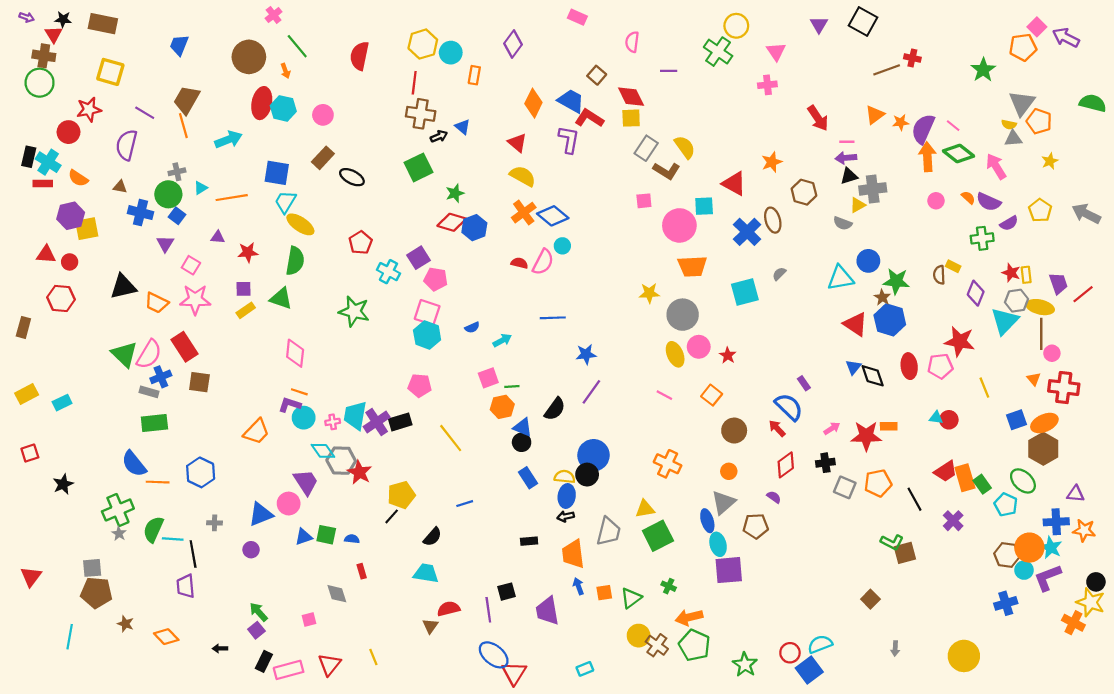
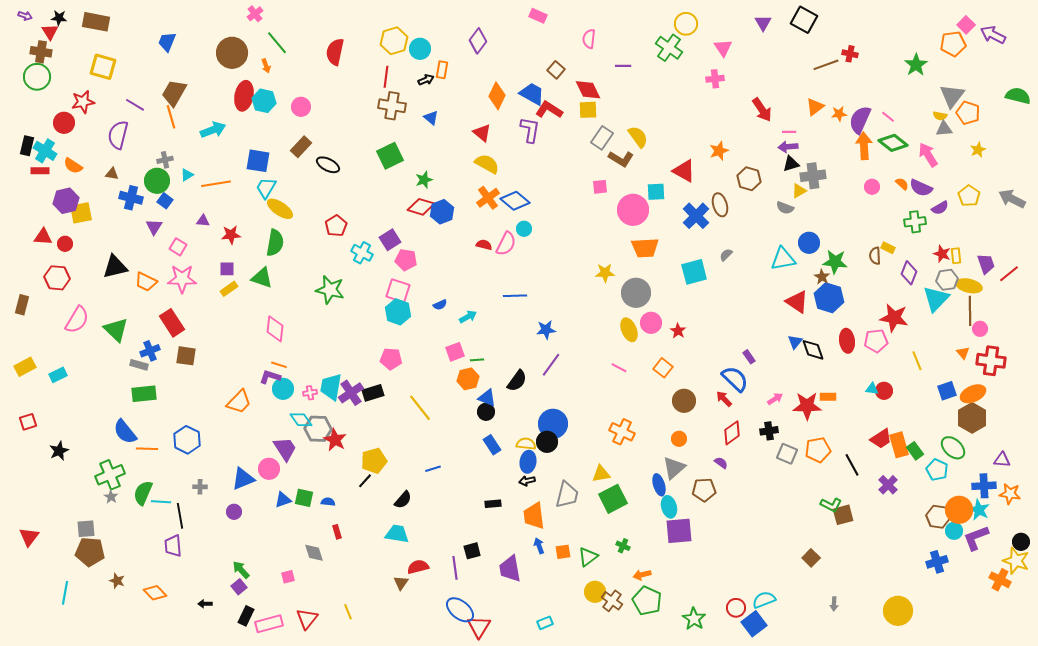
black arrow: (439, 136) -> (426, 80), moved
pink semicircle: (149, 354) -> (77, 320), moved
orange arrow: (689, 617) -> (642, 575), size x0.7

